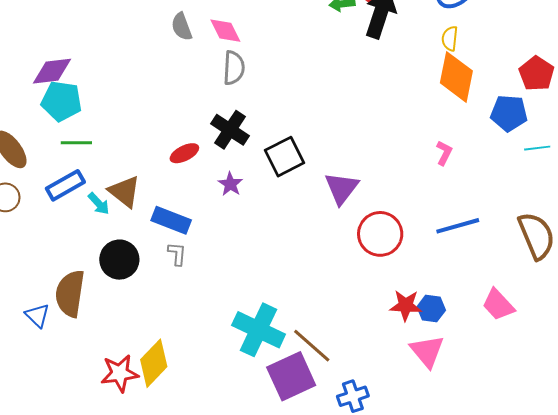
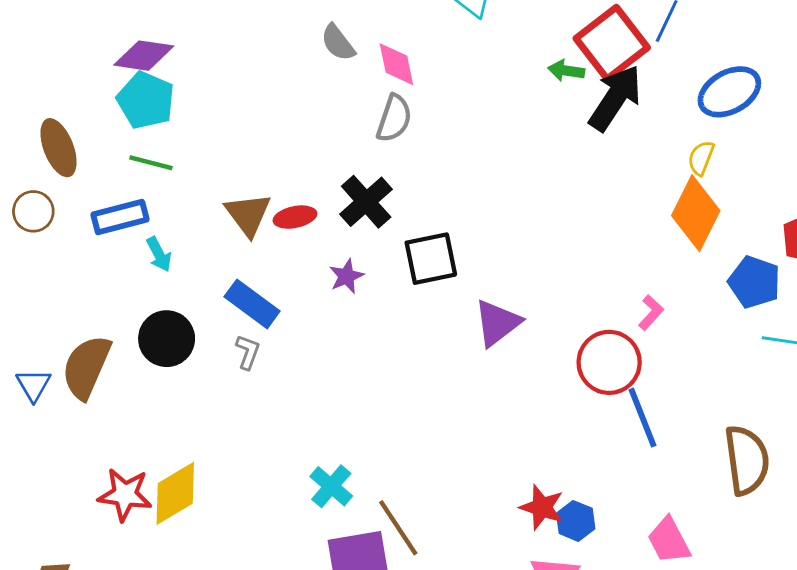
gray semicircle: (182, 27) -> (338, 43), turned -32
brown triangle: (124, 191) -> (248, 214), moved
blue line: (458, 226) -> (643, 418), turned 69
red circle: (380, 234) -> (609, 362), moved
cyan cross: (259, 330) -> (331, 486), size x0.6

